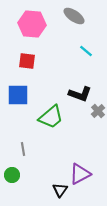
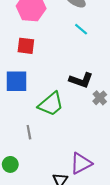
cyan line: (86, 51) -> (81, 29), moved
gray line: (23, 149) -> (29, 132), moved

